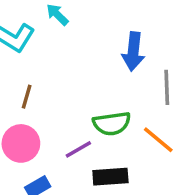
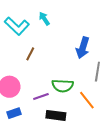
brown line: (27, 97) -> (30, 54), moved

